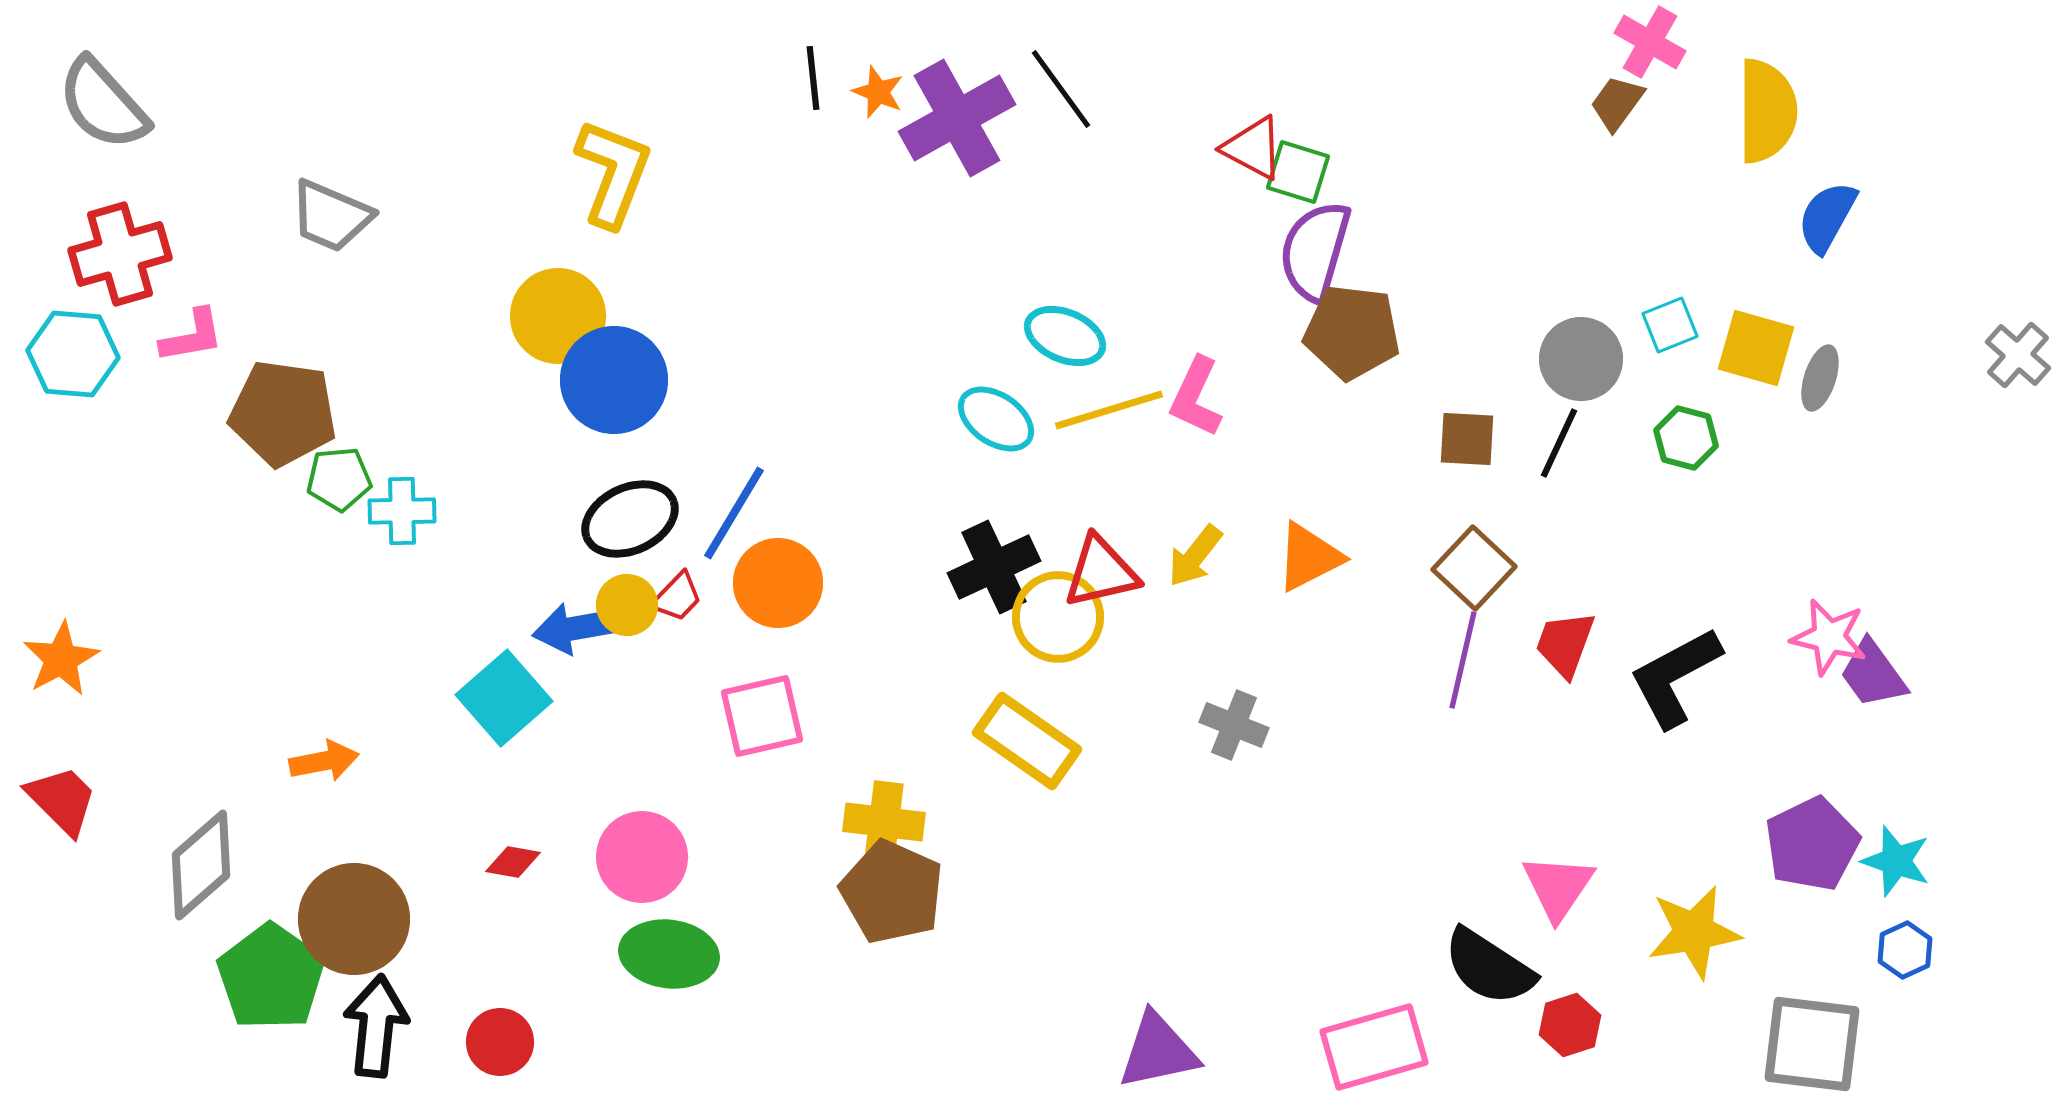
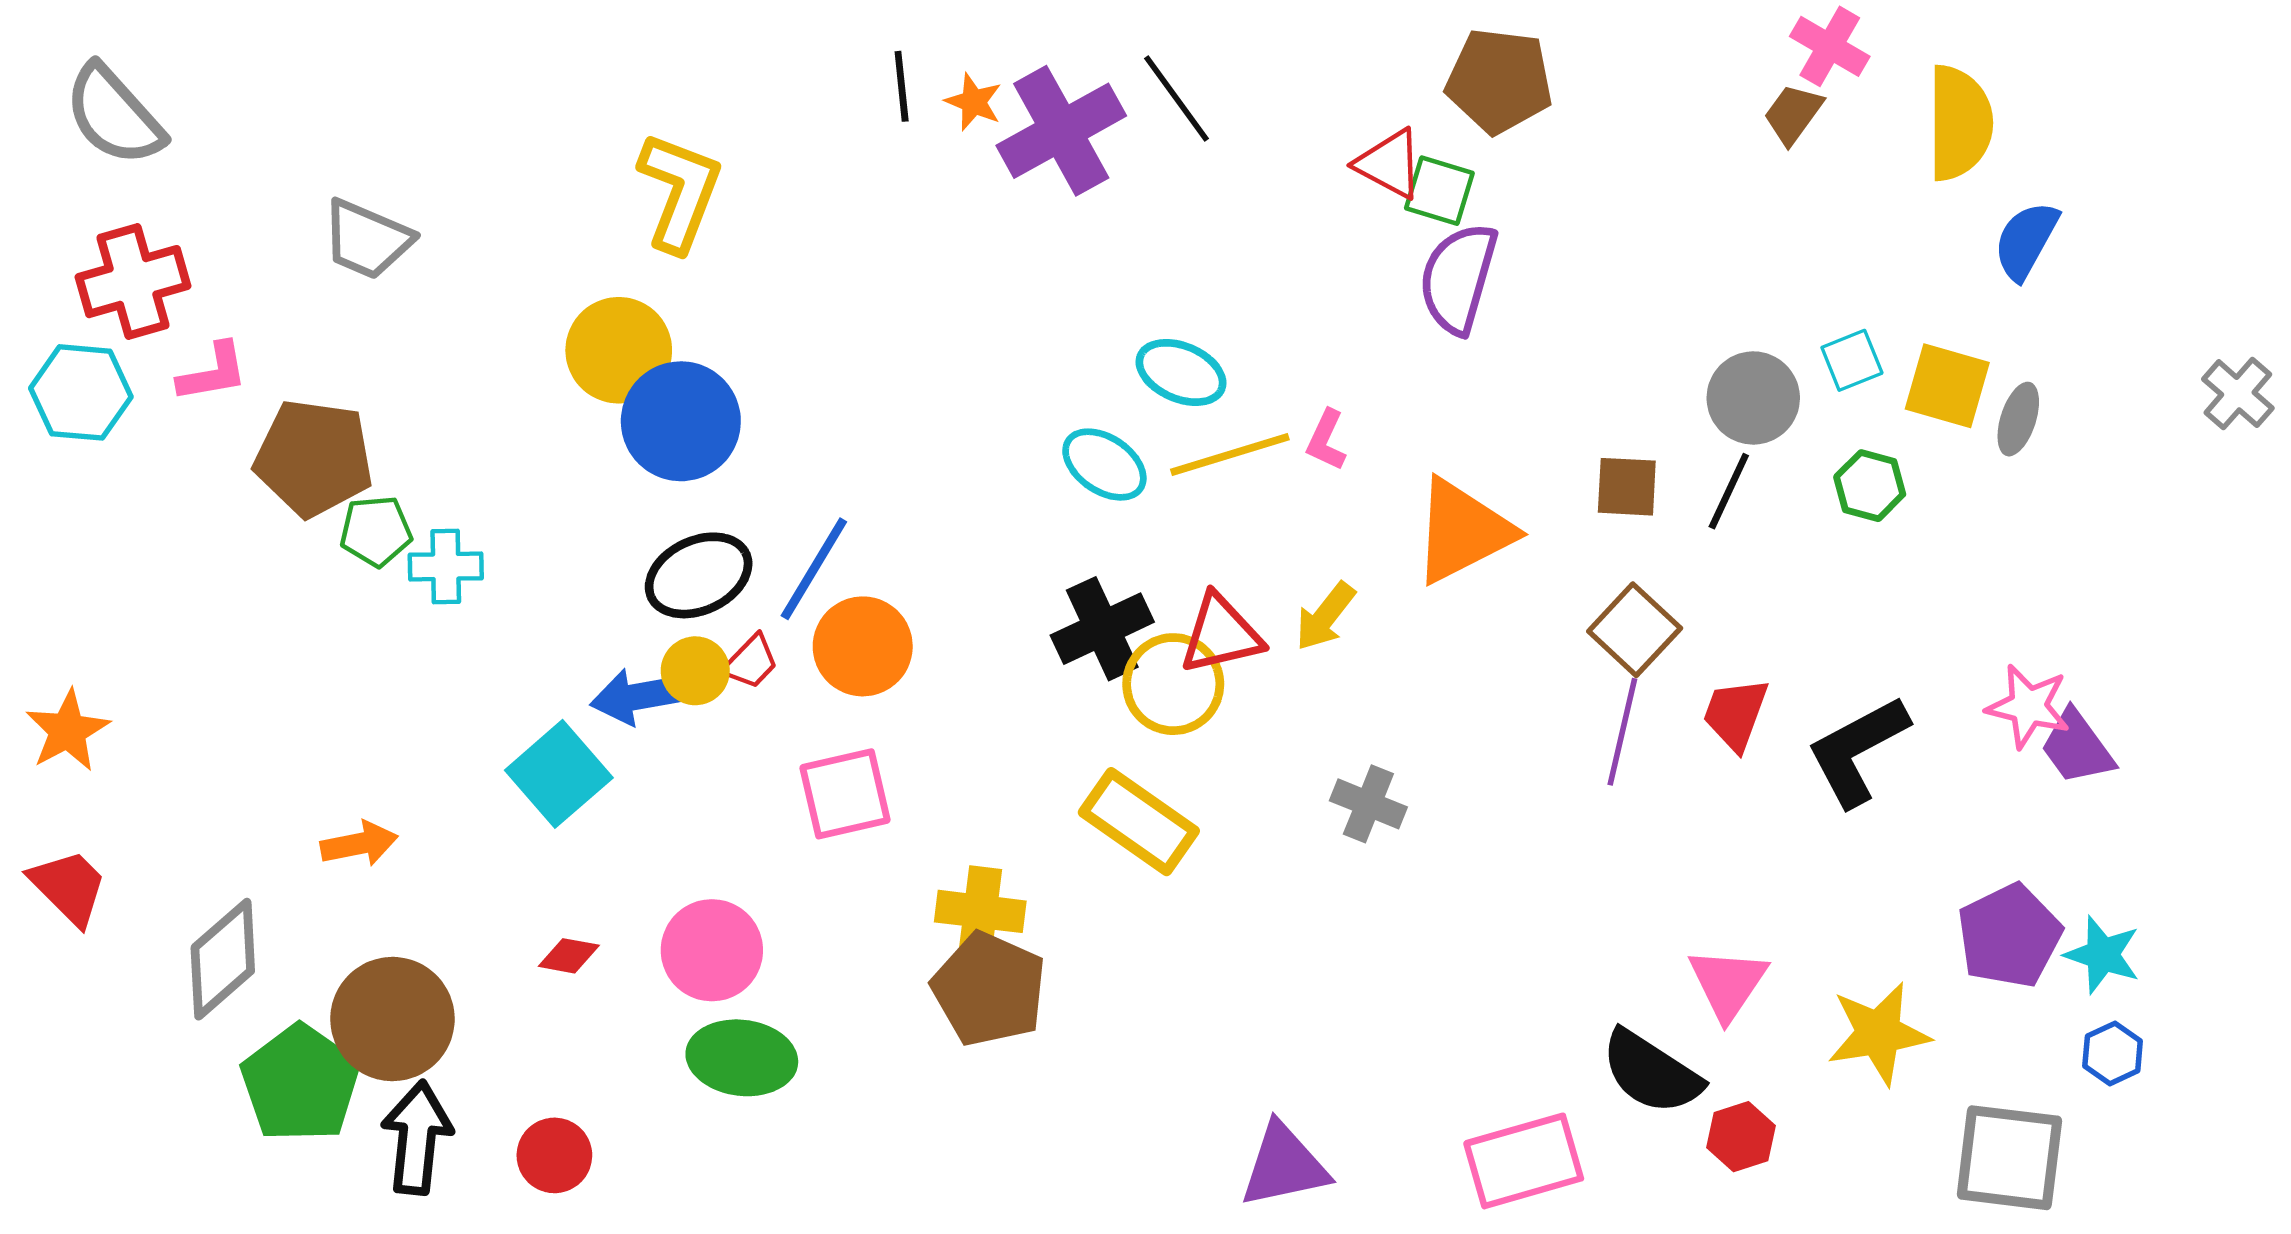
brown pentagon: (1352, 332) -> (1499, 81), moved
pink L-shape: (1196, 397) -> (1326, 440), size x0.7
orange triangle: (1309, 557) -> (1463, 531), moved, size x1.4

